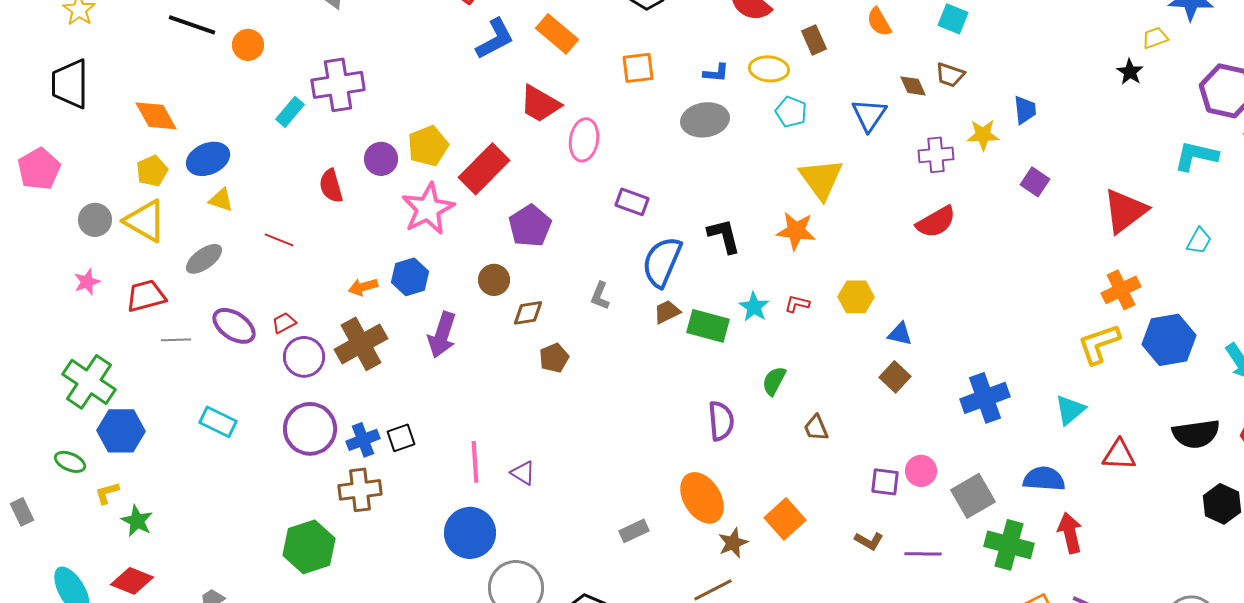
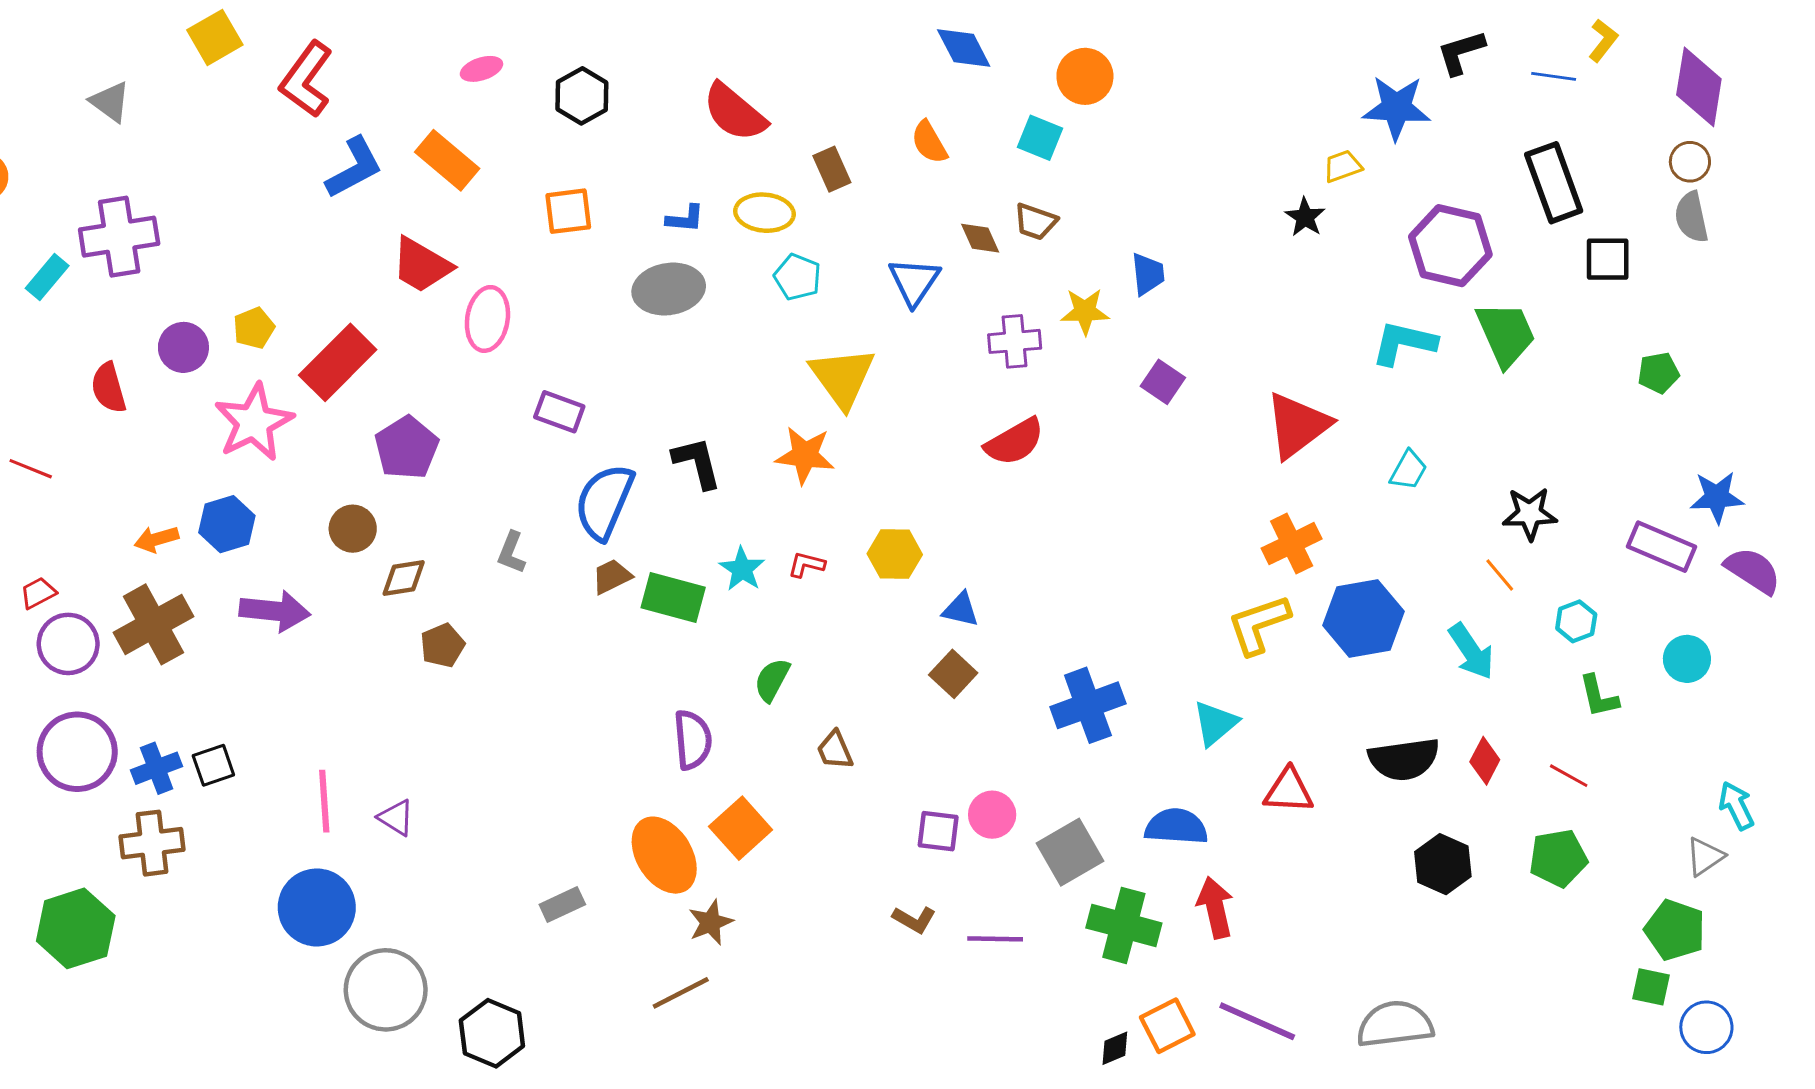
yellow pentagon: (428, 146) -> (254, 328), size x0.7
purple arrow: (442, 335) -> (275, 611), turned -102
orange square: (785, 519) -> (741, 828), moved

